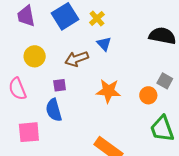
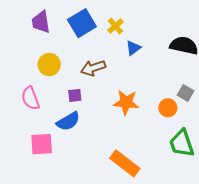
blue triangle: (104, 44) -> (133, 48), moved, turned 35
blue semicircle: (54, 110) -> (68, 121), turned -105

